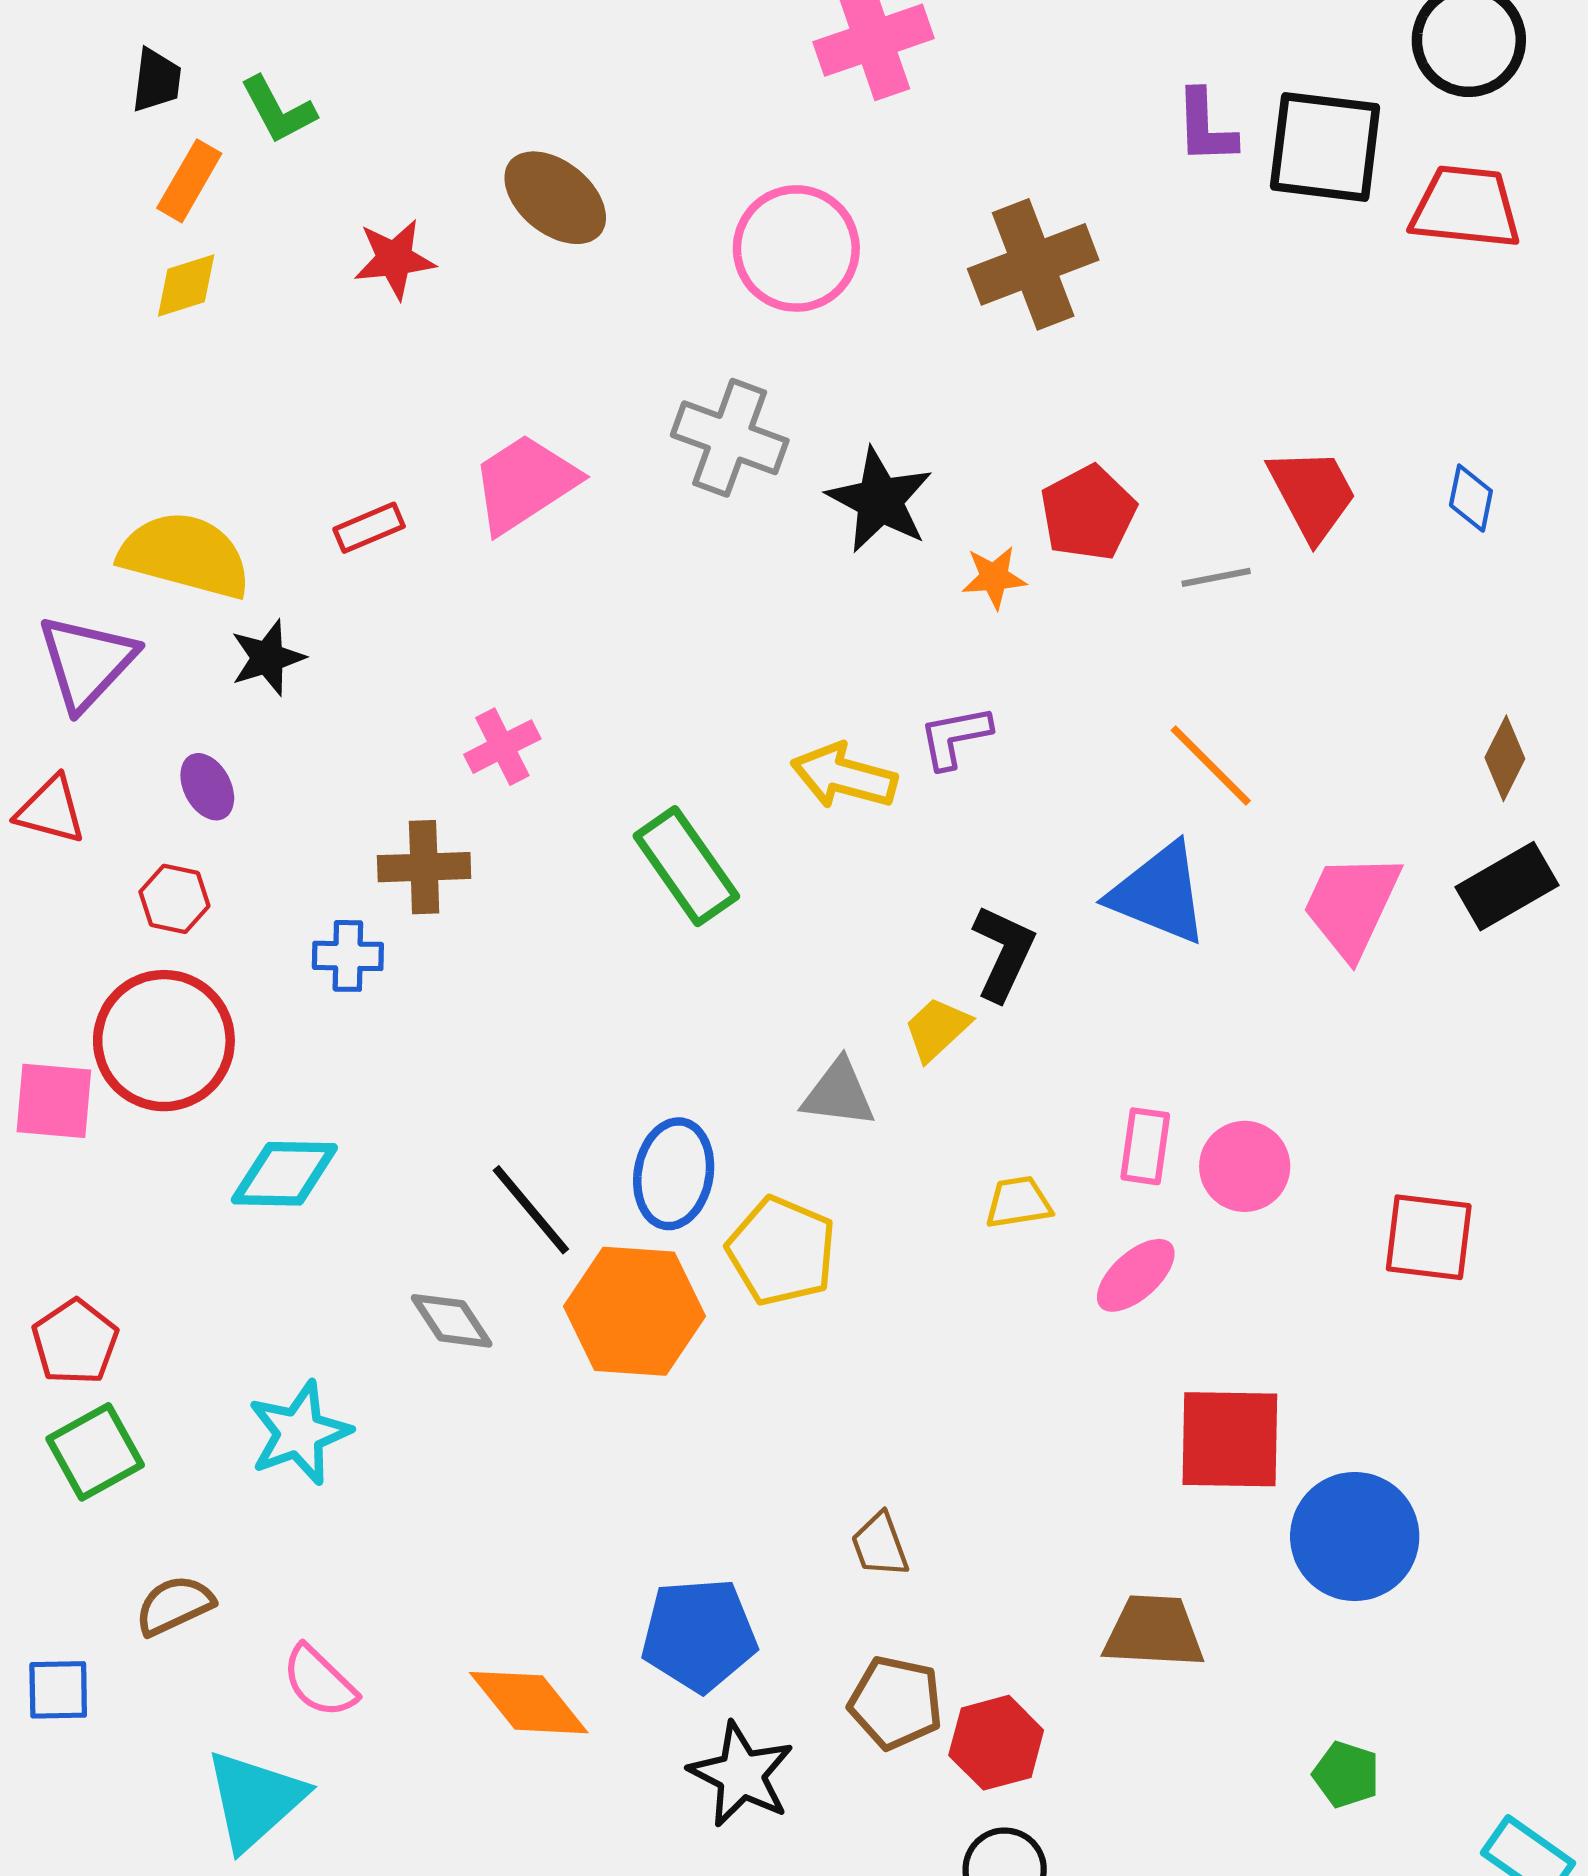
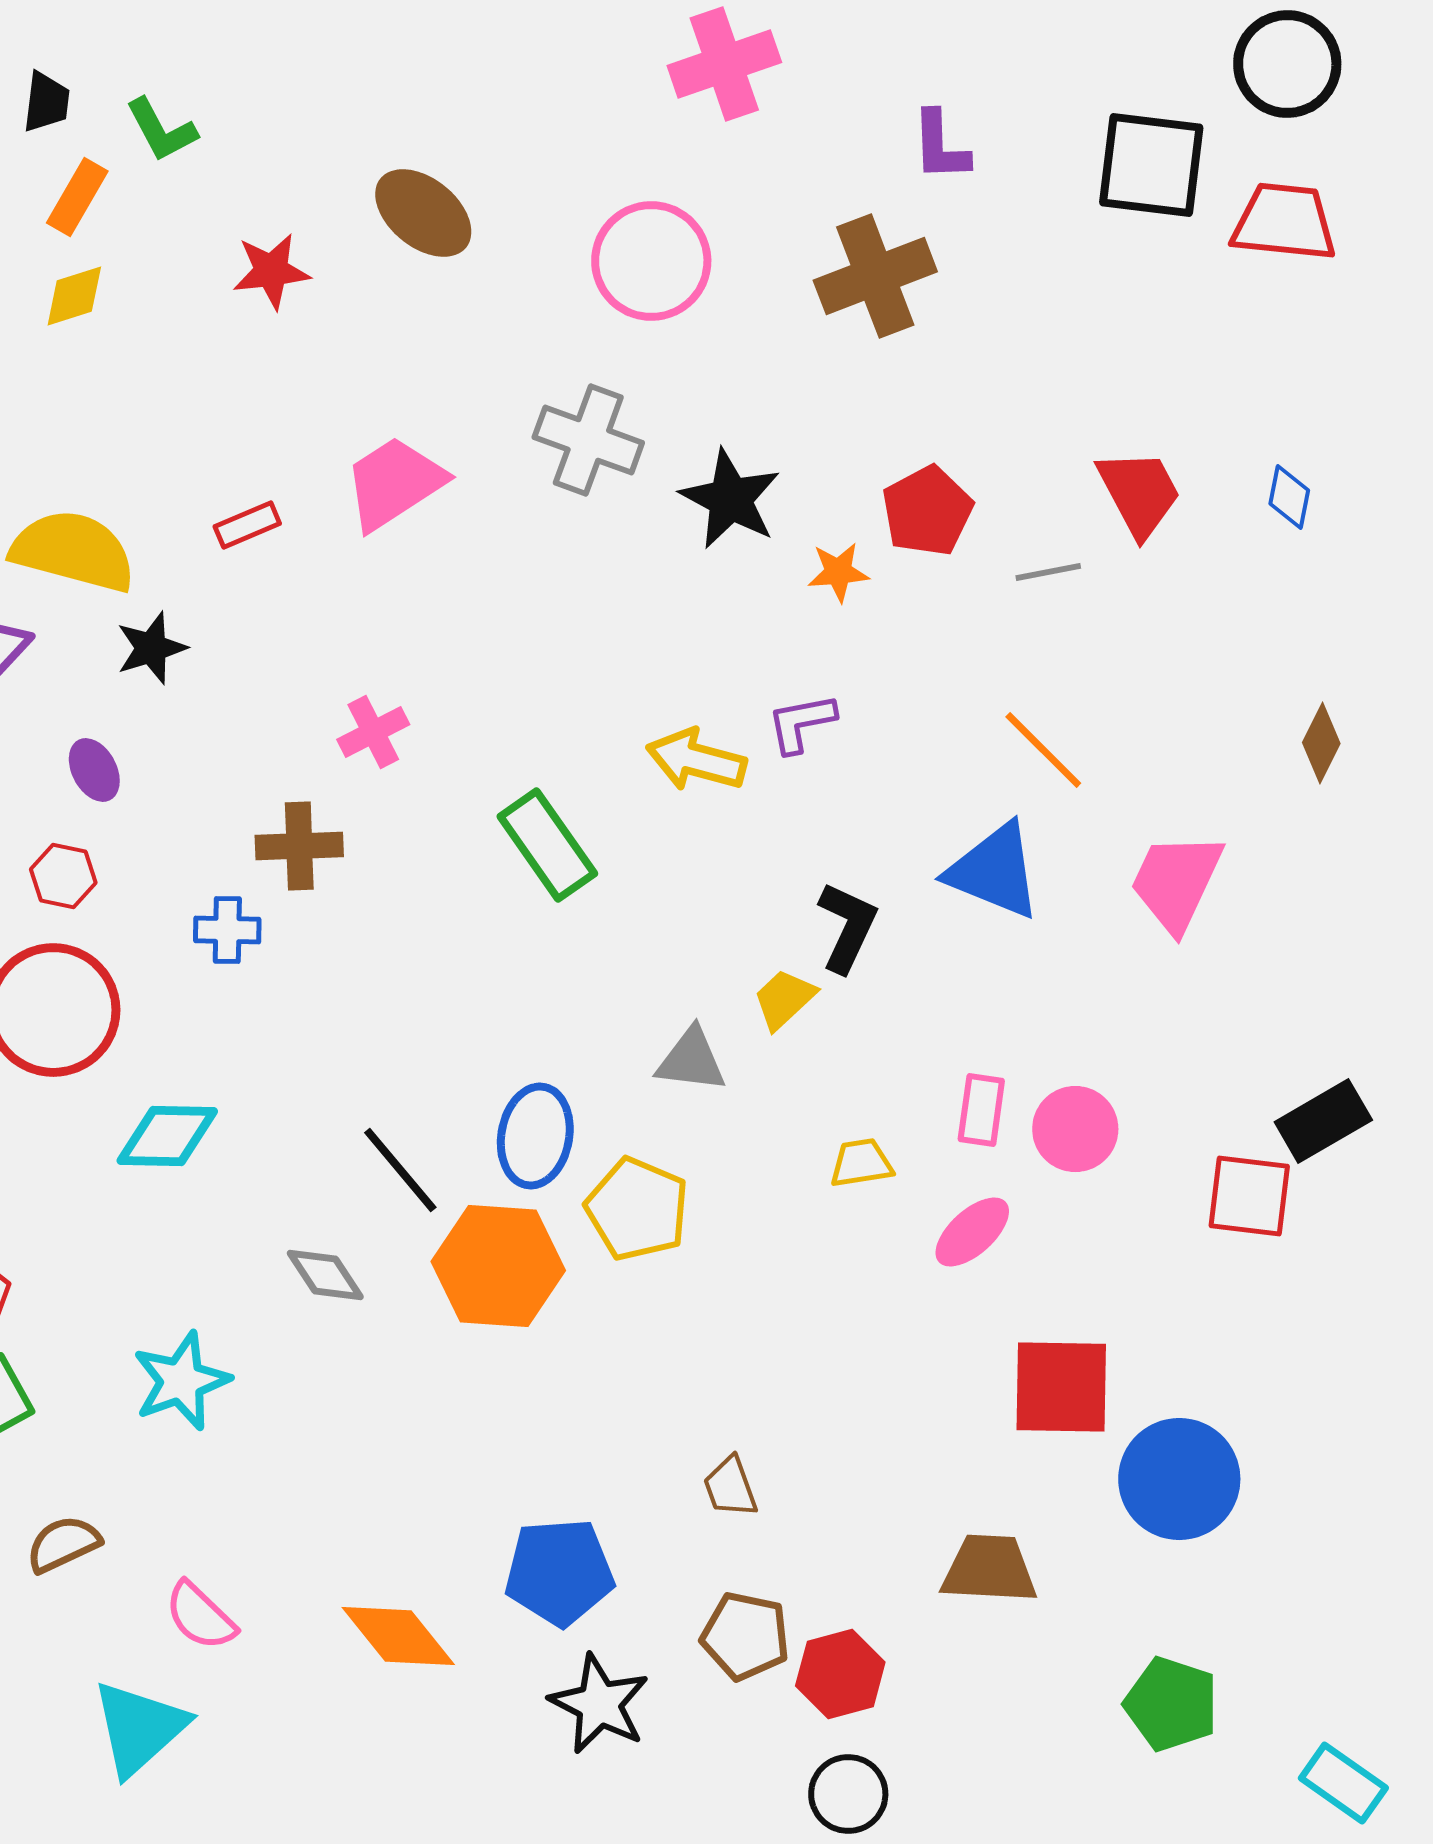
purple L-shape: (1206, 127) -> (940, 146), moved
black rectangle: (1507, 886) -> (1323, 1121), moved
green pentagon: (1346, 1774) -> (1171, 1704), size x1.5

